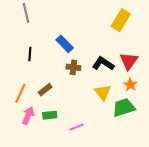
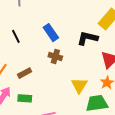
black line: (30, 54) -> (16, 36), turned -40
black L-shape: (103, 64) -> (87, 38), moved, turned -30

